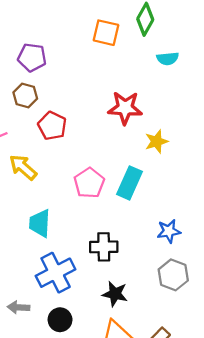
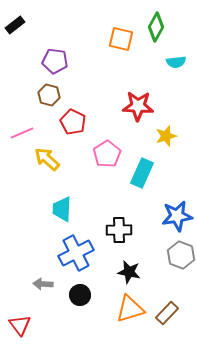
pink pentagon: (89, 183) -> (107, 154), moved
blue star: (169, 231) -> (177, 216), size x1.4

